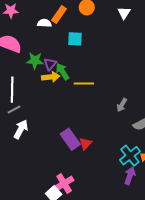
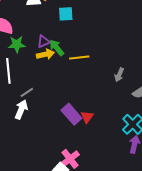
green star: (35, 61) -> (17, 44), moved
purple triangle: (50, 64) -> (44, 41), turned 32
gray line: (14, 110) -> (27, 92), moved

